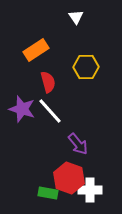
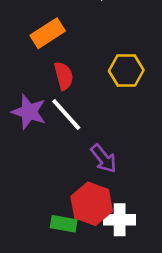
yellow hexagon: (86, 67) -> (126, 70), moved

